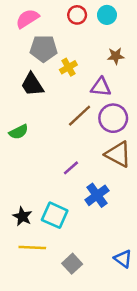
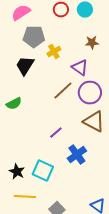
black trapezoid: (32, 85) -> (25, 66), turned 65
purple triangle: (101, 87) -> (80, 68), turned 30

